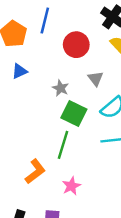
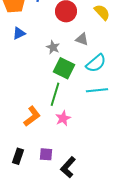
gray triangle: (96, 78) -> (82, 39), turned -32
pink star: (71, 186) -> (63, 118), moved

